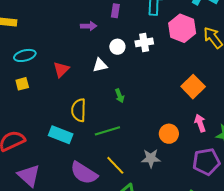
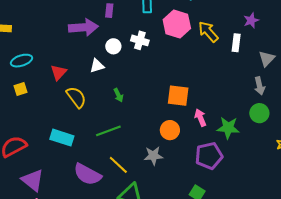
purple arrow: (89, 26) -> (83, 27), size x1.8
white cross: (144, 42) -> (140, 40), turned 30
orange square: (193, 87) -> (178, 96), moved, turned -35
yellow semicircle: (79, 110) -> (76, 97), moved, turned 145

